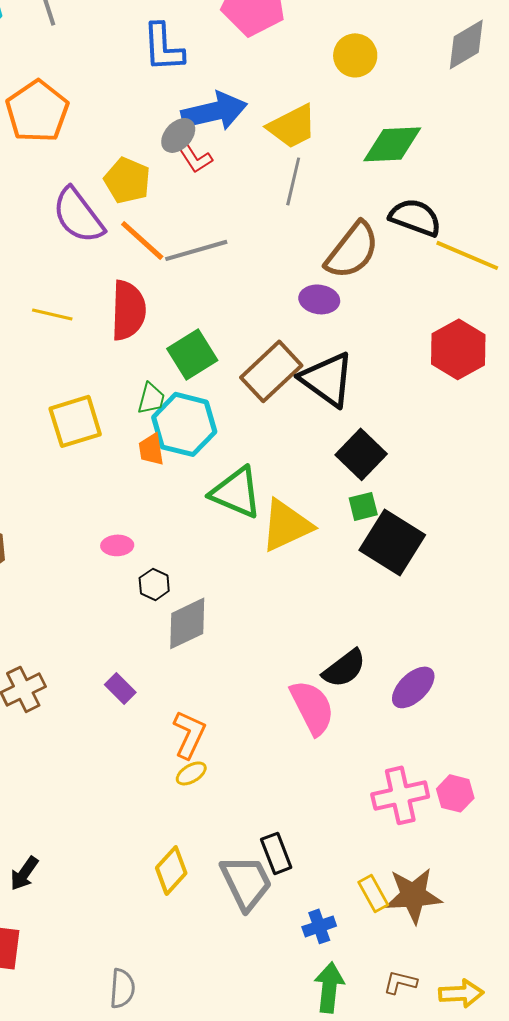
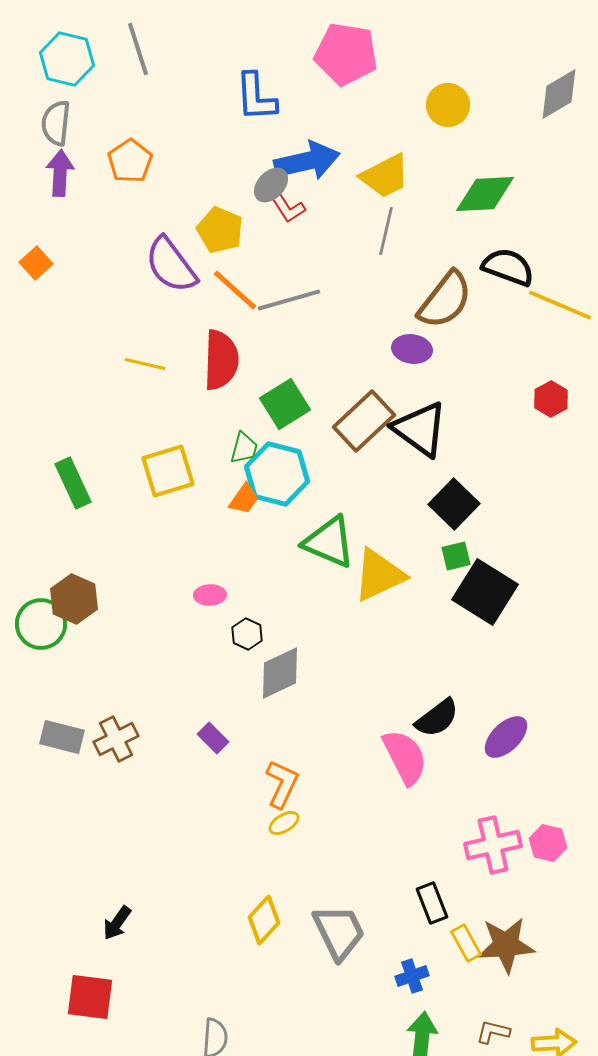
orange pentagon: (37, 111) -> (130, 161), size x0.7
red hexagon: (458, 349) -> (551, 399), size x0.6
orange trapezoid: (151, 449) -> (244, 499), turned -136
black rectangle: (276, 853) -> (432, 903), moved

